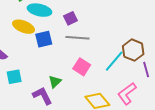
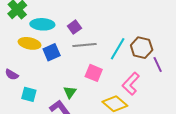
cyan line: (114, 61) -> (118, 49), moved
cyan square: (14, 77) -> (29, 94), turned 35
pink L-shape: (127, 94) -> (131, 84), moved

